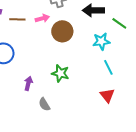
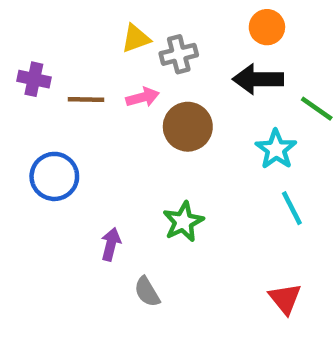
cyan star: (101, 41) -> (276, 149), turned -30
green star: (60, 73) -> (183, 222), turned 30
red triangle: (107, 95) -> (285, 299), moved

